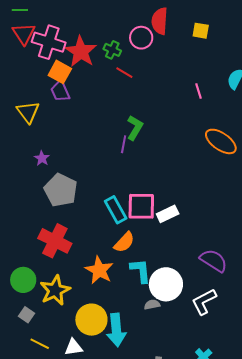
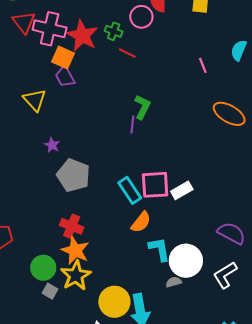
red cross: (55, 241) -> (72, 226), size x0.7
orange star: (99, 270) -> (75, 250), moved
gray square: (27, 315) -> (50, 291), moved

